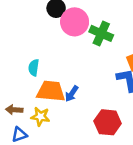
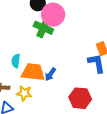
green cross: (101, 33) -> (43, 28), moved
cyan semicircle: (34, 68) -> (16, 61), moved

